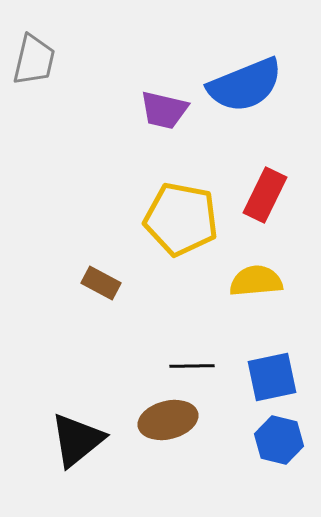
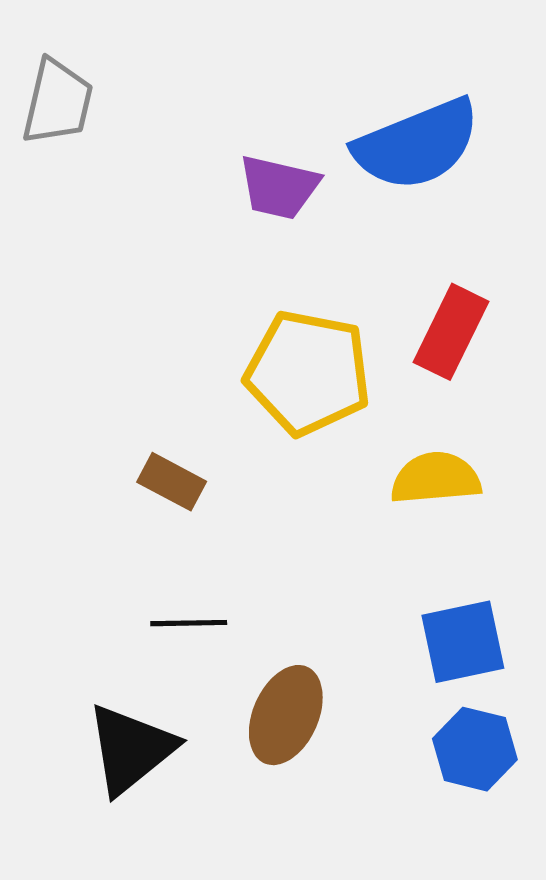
black line: (192, 366) -> (189, 623), moved
brown ellipse: (168, 420) -> (286, 715), turned -52

